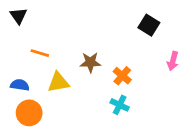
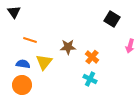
yellow triangle: (58, 82) -> (44, 62), turned -42
blue semicircle: (20, 85) -> (23, 64), moved

